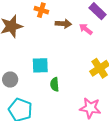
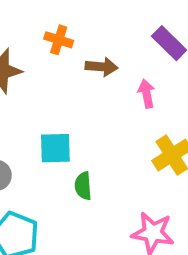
pink arrow: (86, 29) -> (146, 94), moved, turned 40

